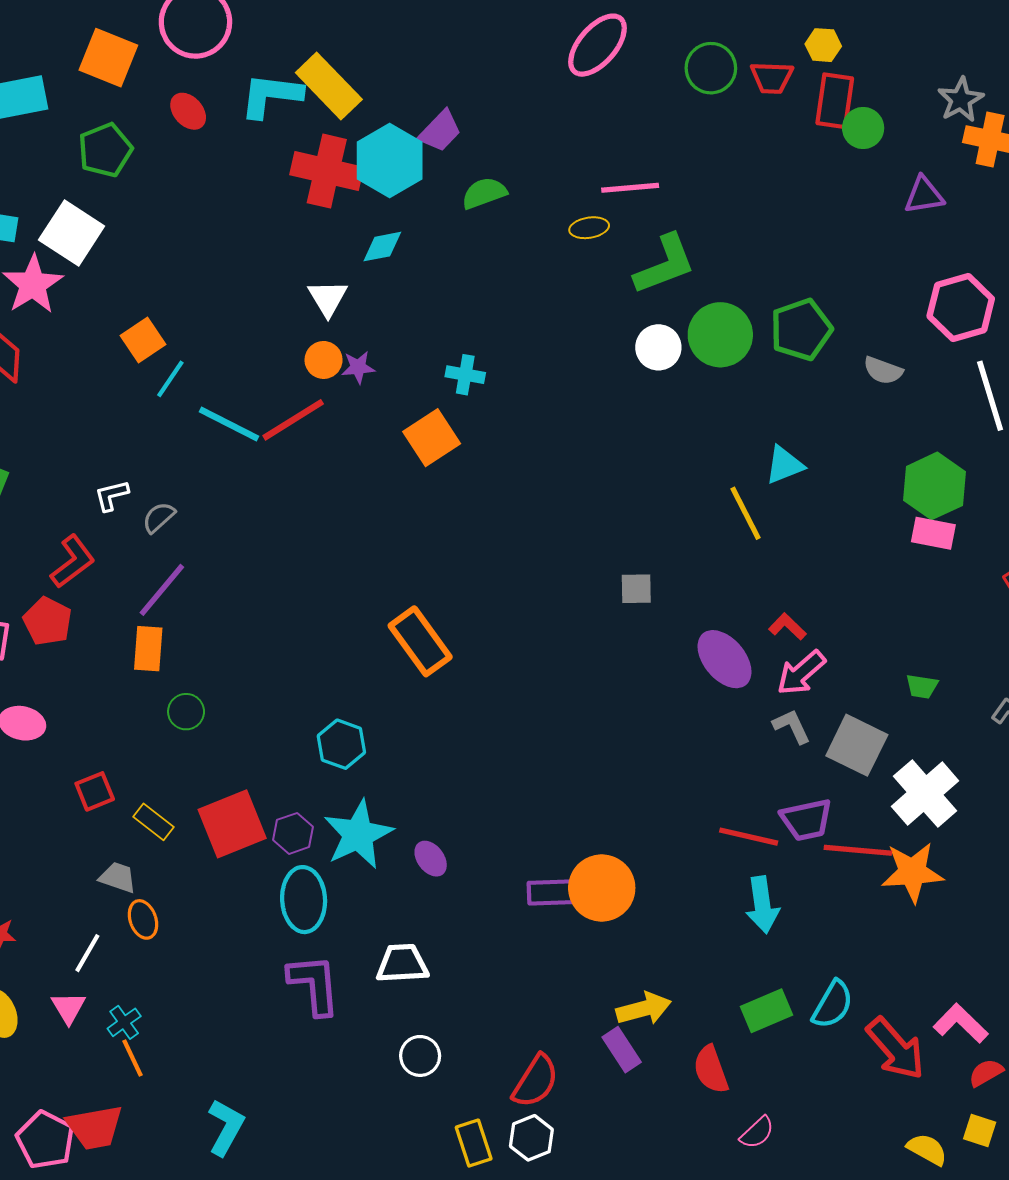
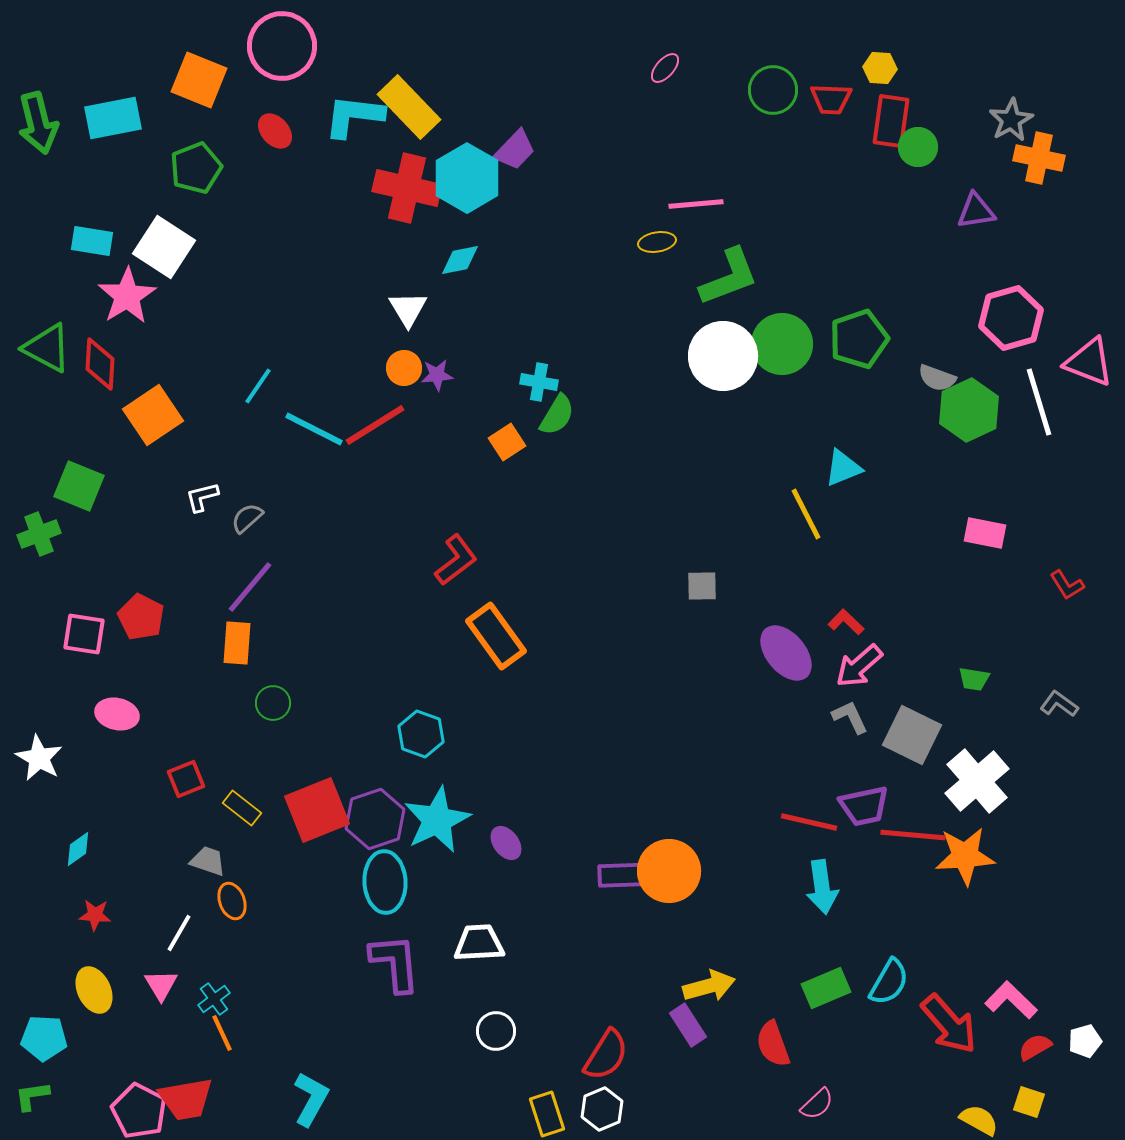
pink ellipse: (598, 45) -> (665, 68), size x0.5
green semicircle: (484, 193) -> (557, 415), moved, turned 141
orange square: (143, 340) -> (153, 415), moved, size x1.4
white circle: (658, 347) -> (723, 356), size x1.6
orange square: (432, 438) -> (507, 442), size x0.7
green hexagon: (934, 486) -> (969, 410), moved
red L-shape: (73, 562) -> (456, 560), moved
purple hexagon: (293, 833) -> (375, 819), size x1.5

